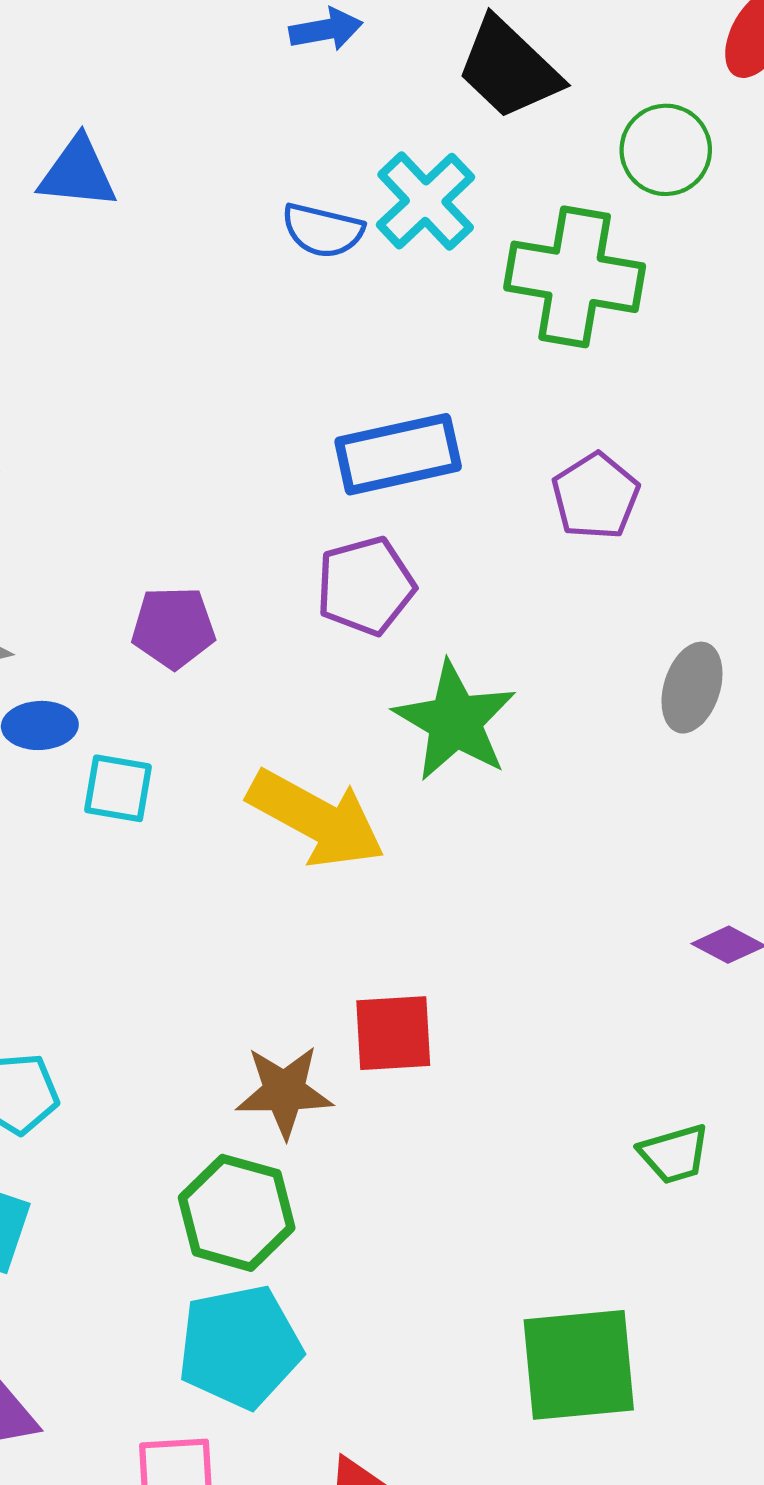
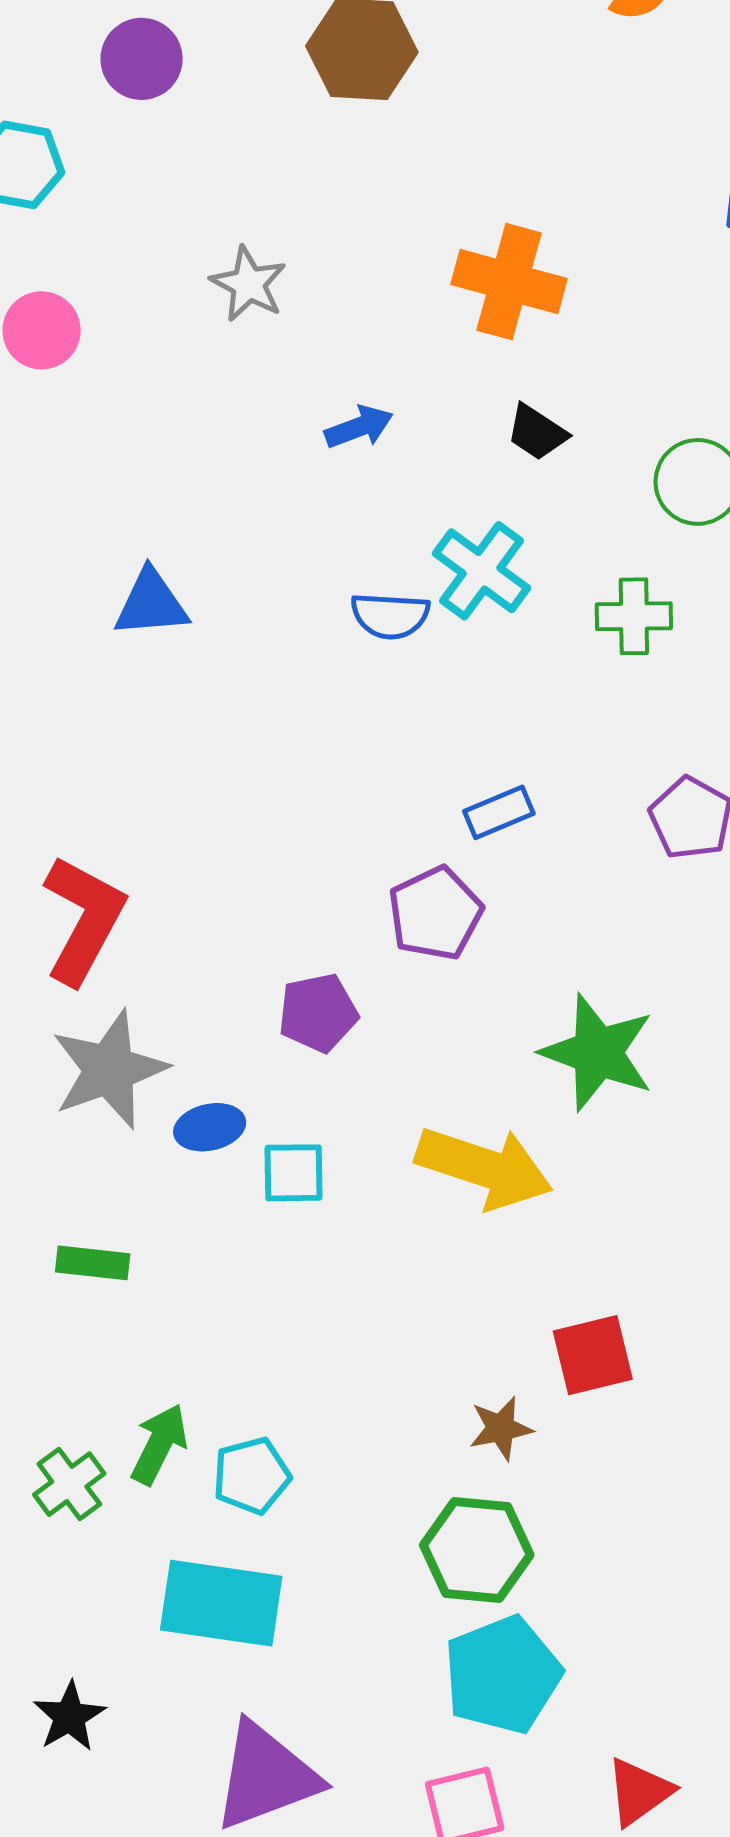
black trapezoid: (509, 68) -> (537, 432), size x0.6
green cross: (575, 277) -> (634, 616), size x0.6
blue rectangle: (398, 454) -> (499, 812), size x0.6
purple pentagon: (366, 586) -> (435, 913), moved
brown star: (284, 1092) -> (501, 1428), size x0.7

